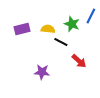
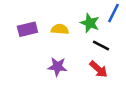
black line: (61, 42) -> (101, 45), moved
purple star: (42, 72) -> (57, 67), moved

